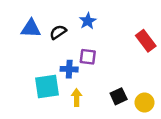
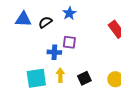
cyan square: (47, 86) -> (36, 78), moved
black square: (119, 96) -> (84, 78), moved

